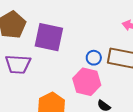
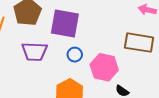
blue circle: (94, 58) -> (75, 55), moved

